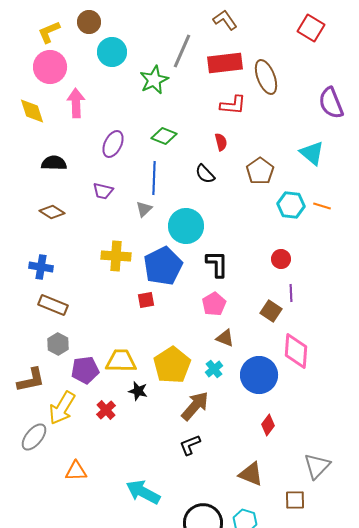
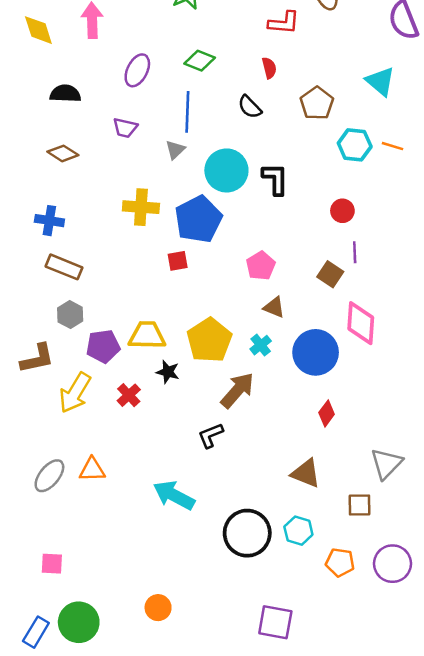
black L-shape: (217, 264) -> (275, 179), moved
gray ellipse: (34, 437) -> (49, 476), moved
black L-shape: (190, 445) -> (211, 435), moved

